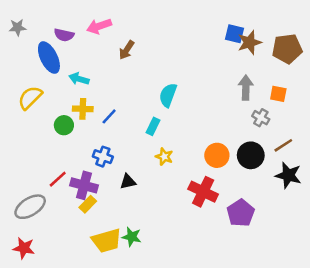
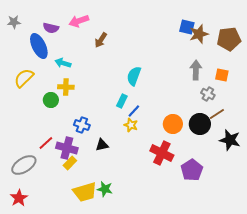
blue line: (109, 116) -> (134, 111), moved
brown line: (283, 145) -> (217, 114), moved
red star: (24, 248) -> (19, 198), turned 30

